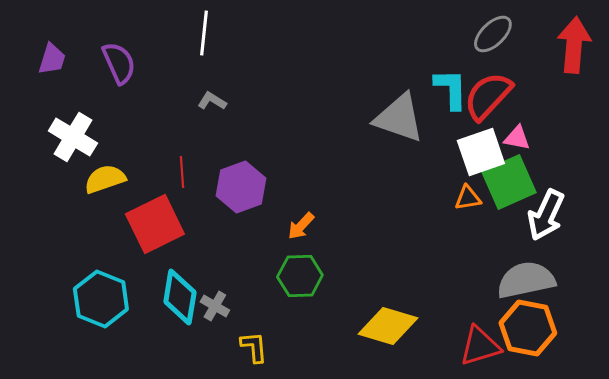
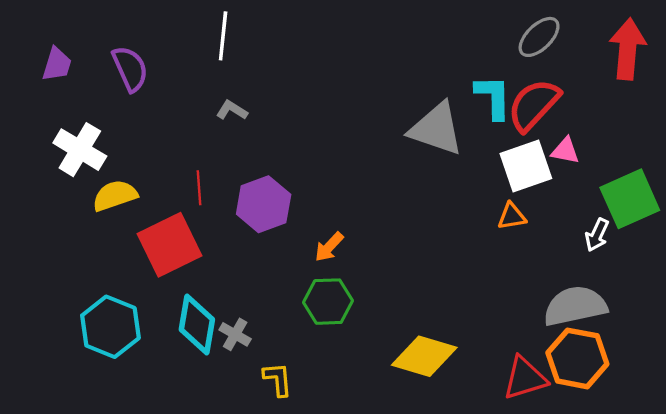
green square: (509, 182) -> (630, 199), moved
white arrow: (546, 215) -> (597, 235), size x0.6

